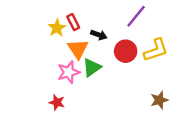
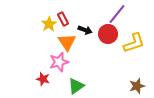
red circle: (126, 51) -> (108, 34), moved
green triangle: (92, 67) -> (76, 86), moved
red star: (57, 102) -> (43, 79), moved

